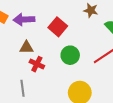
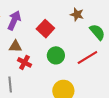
purple arrow: (24, 20) -> (14, 20), turned 114

